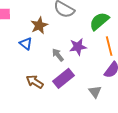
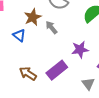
purple star: (78, 47) -> (80, 50), moved
gray arrow: (58, 55) -> (51, 28), moved

